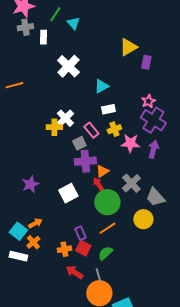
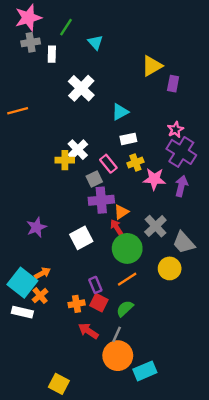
cyan triangle: (73, 23) -> (95, 42), moved
cyan square: (18, 231) -> (22, 283), size x1.4
gray line: (98, 275) -> (117, 334), turned 40

